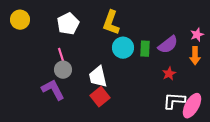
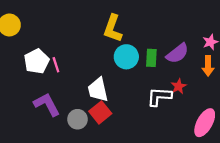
white pentagon: (68, 24) -> (37, 61), moved
gray circle: (63, 70) -> (77, 119), moved
white L-shape: (174, 101) -> (159, 97), moved

